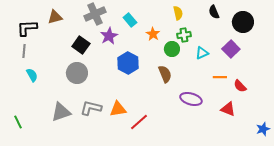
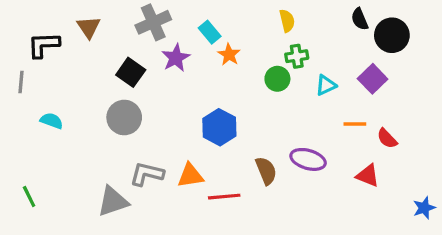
black semicircle: (214, 12) -> (360, 19), moved
brown triangle: (55, 17) -> (89, 27), turned -49
orange star: (153, 34) -> (229, 55), moved
gray line: (24, 51) -> (21, 82), moved
blue hexagon: (128, 63) -> (219, 127), moved
brown semicircle: (165, 74) -> (266, 171), moved
cyan semicircle: (32, 75) -> (52, 121), turned -40
gray triangle: (61, 112) -> (113, 201), moved
red line: (139, 122) -> (224, 197), turned 36

